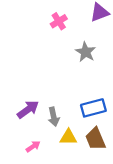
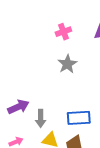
gray star: (86, 52) -> (67, 64), moved

